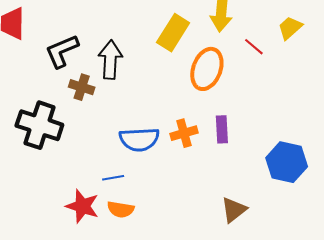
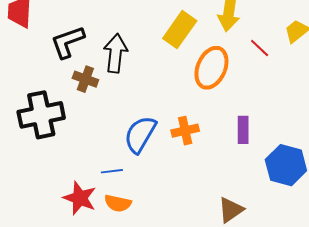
black cross: (39, 125) -> (41, 115), turned -33
purple rectangle: (222, 129) -> (243, 130), moved
blue semicircle: (139, 139) -> (140, 134), turned 120

